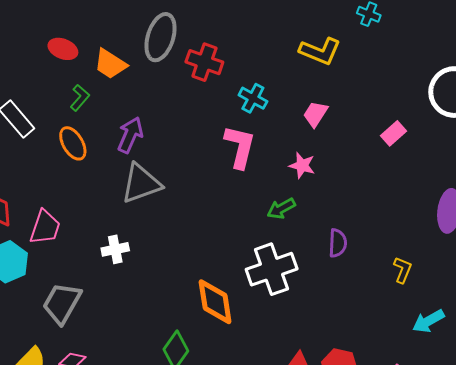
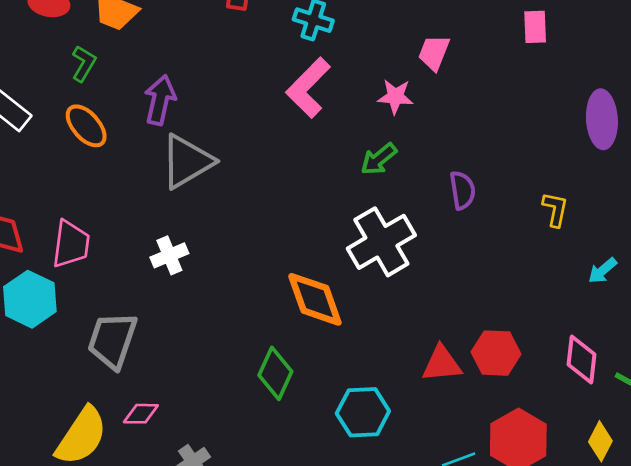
pink trapezoid: (315, 114) -> (434, 53), moved
pink rectangle: (394, 133) -> (535, 27), moved, turned -40
pink L-shape: (240, 147) -> (308, 88), turned -138
cyan arrow: (428, 321) -> (602, 271), size x0.7

